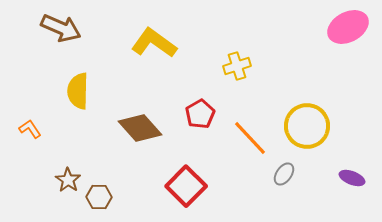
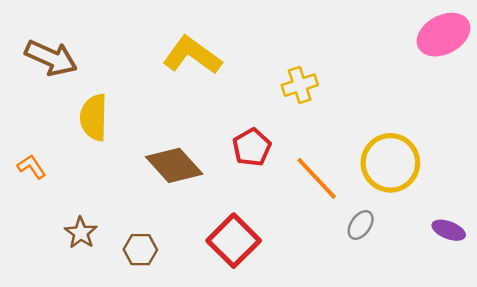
brown arrow: (61, 28) -> (51, 58), moved
brown hexagon: (99, 197) -> (140, 250), moved

